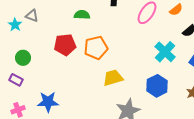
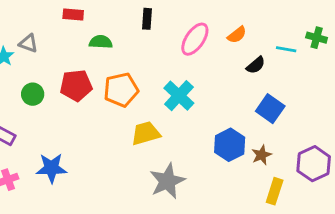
cyan cross: (165, 52) -> (179, 96), moved
green circle: (23, 58) -> (33, 94), moved
blue hexagon: (157, 86) -> (230, 145), moved

